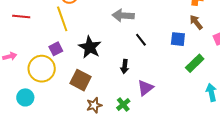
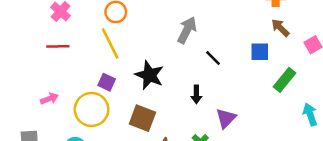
gray arrow: (123, 16) -> (187, 30), turned 120
purple square: (56, 49) -> (107, 82), turned -32

